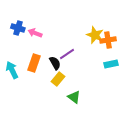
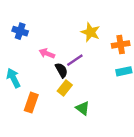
pink arrow: (35, 33) -> (47, 53), moved
yellow star: (95, 35) -> (90, 32), moved
orange rectangle: (34, 63) -> (31, 103), moved

